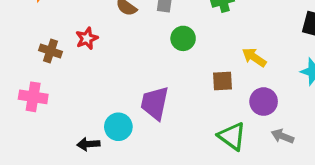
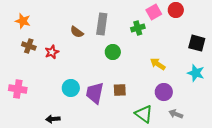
brown cross: (50, 51) -> (29, 46), moved
brown square: (223, 81) -> (120, 90), moved
cyan circle: (118, 127) -> (71, 88), moved

